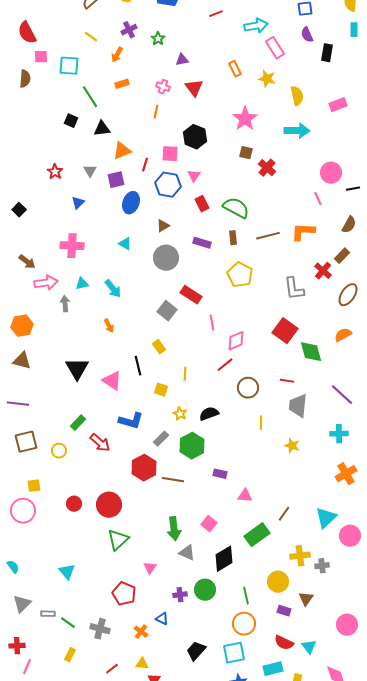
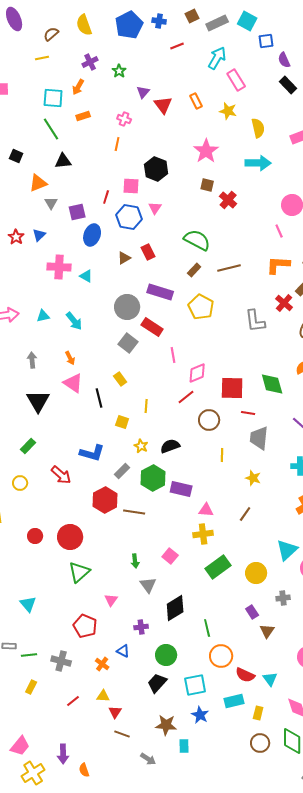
cyan arrow: (256, 26) -> (217, 58), turned -50
purple semicircle: (307, 35) -> (284, 60), moved
yellow line: (91, 37) -> (42, 58), moved, turned -48
black rectangle: (327, 53) -> (288, 85), turned -54
purple triangle: (182, 60) -> (143, 92), turned -40
cyan square: (69, 66) -> (53, 98), moved
red triangle: (194, 88) -> (163, 105), moved
black square: (71, 121) -> (16, 156), moved
orange triangle: (122, 151) -> (38, 183), moved
red star: (55, 172) -> (16, 237), moved
red rectangle: (202, 204) -> (148, 252), moved
orange L-shape: (303, 232) -> (278, 265), moved
brown rectangle: (233, 238) -> (194, 270), turned 48
purple rectangle: (202, 243) -> (160, 292), moved, size x1.4
pink cross: (72, 246) -> (59, 267), moved
gray circle: (166, 258) -> (127, 307), moved
gray arrow: (65, 304) -> (32, 360), moved
red square: (285, 331) -> (232, 388), moved, turned -35
pink triangle: (112, 381) -> (73, 383), moved
green rectangle: (78, 423) -> (28, 446), moved
purple rectangle: (220, 474) -> (181, 489), moved, size x1.5
pink triangle: (245, 496) -> (206, 510), moved
brown line: (284, 514) -> (245, 514), moved
green arrow: (174, 529) -> (135, 561), size x0.6
gray triangle: (187, 553) -> (148, 585), turned 30
yellow cross: (300, 556) -> (203, 534), moved
black diamond: (224, 559) -> (175, 608), moved
yellow circle: (278, 582) -> (256, 573), moved
green circle: (205, 590) -> (166, 655), moved
purple rectangle: (284, 611) -> (252, 612), moved, turned 40
green line: (68, 623) -> (29, 655), turned -42
orange circle: (244, 624) -> (221, 656), moved

